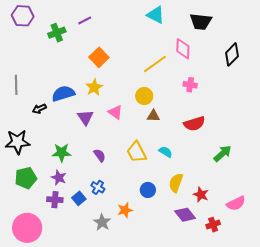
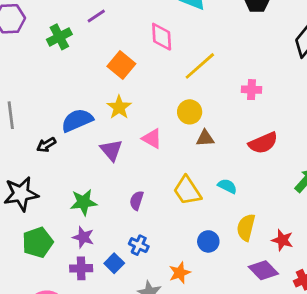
pink diamond: (183, 49) -> (162, 37), moved
purple semicircle: (100, 155) -> (137, 200), turned -120

